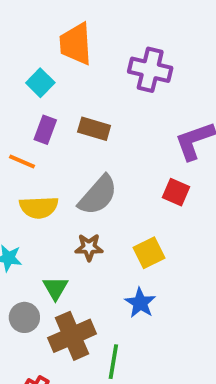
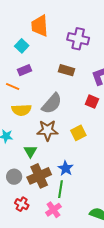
brown rectangle: (94, 129) -> (67, 70), moved
purple rectangle: (45, 130) -> (24, 70), turned 48
brown star: (89, 247) -> (47, 130), size x1.5
blue star: (140, 303) -> (66, 168), moved
gray circle: (24, 317) -> (14, 177), moved

